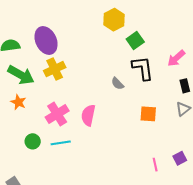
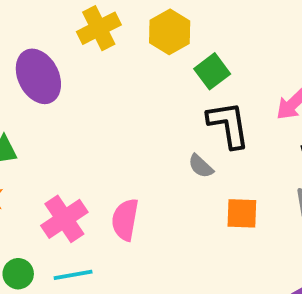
yellow cross: (55, 69) -> (99, 28), moved
gray semicircle: (118, 84) -> (201, 166), moved

